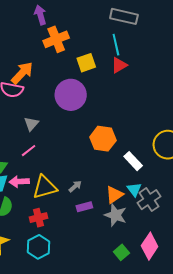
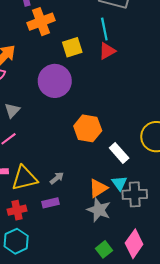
gray cross: (149, 200) -> (135, 194), turned 30
purple rectangle: (84, 207) -> (50, 203), moved

